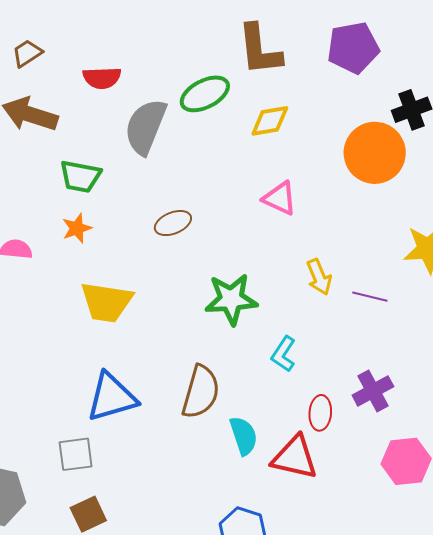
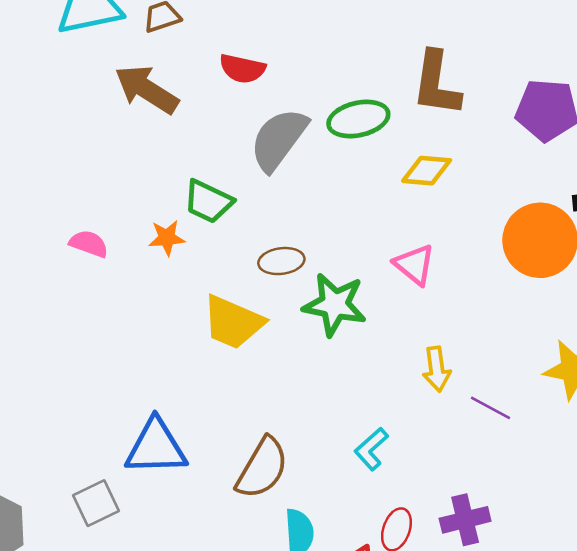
green trapezoid: (80, 176) -> (208, 201), moved
green star: (231, 299) -> (335, 305), moved
yellow trapezoid: (106, 302) -> (233, 322), moved
gray square: (76, 454) -> (96, 503), turned -33

